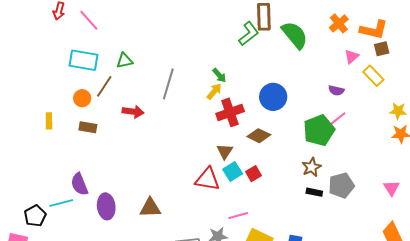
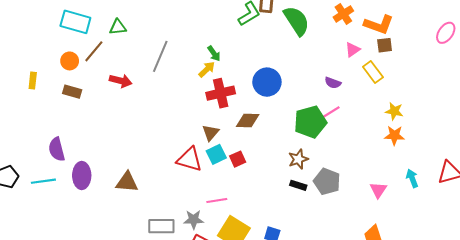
brown diamond: (259, 136) -> (248, 120), turned -30
gray pentagon: (341, 185) -> (327, 182), turned 30
cyan line: (61, 203) -> (43, 181), moved

